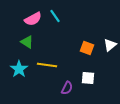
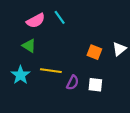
purple semicircle: (67, 88) -> (73, 83), moved

